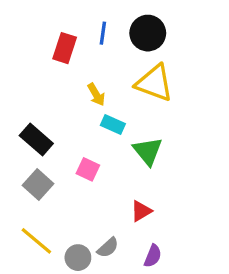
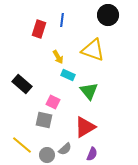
black circle: (148, 33) -> (108, 15), moved
gray square: (38, 184) -> (44, 120), moved, turned -30
red triangle: (141, 211) -> (85, 127), size x1.6

